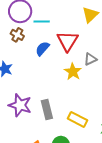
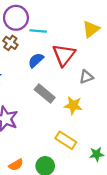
yellow star: (73, 72) -> (73, 105), moved, turned -30
gray rectangle: (47, 110) -> (45, 93), moved, turned -42

